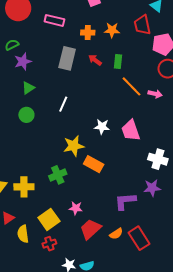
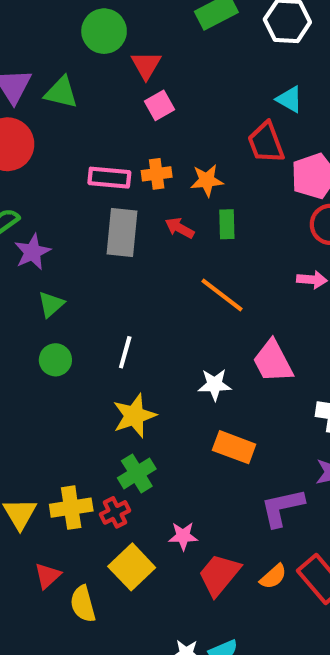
pink rectangle: (54, 20) -> (109, 178), moved
orange star: (112, 30) -> (207, 180), moved
orange line: (131, 86) -> (222, 295), moved
white line: (63, 104) -> (125, 352), moved
white star: (102, 127) -> (215, 385), moved
yellow star: (74, 146) -> (134, 416), moved
orange rectangle: (94, 164) -> (234, 447), moved
red cross: (49, 244) -> (115, 512), moved

